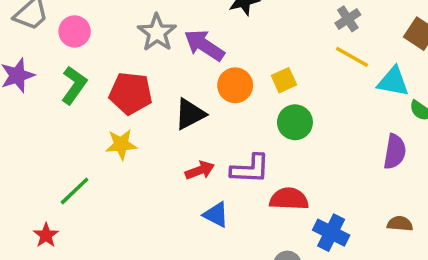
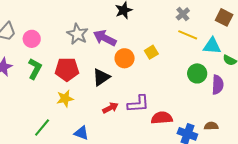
green circle: (295, 122) -> (197, 73), moved
blue triangle: (216, 215) -> (81, 133), moved
brown semicircle: (400, 224) -> (211, 126), moved

